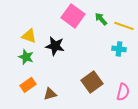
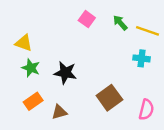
pink square: (73, 16) -> (87, 19), size x0.6
yellow triangle: (29, 36) -> (24, 43), moved
black star: (55, 46) -> (65, 73), moved

